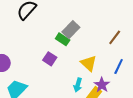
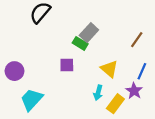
purple square: (50, 59) -> (67, 65), turned -32
purple star: (102, 85) -> (134, 91), moved

